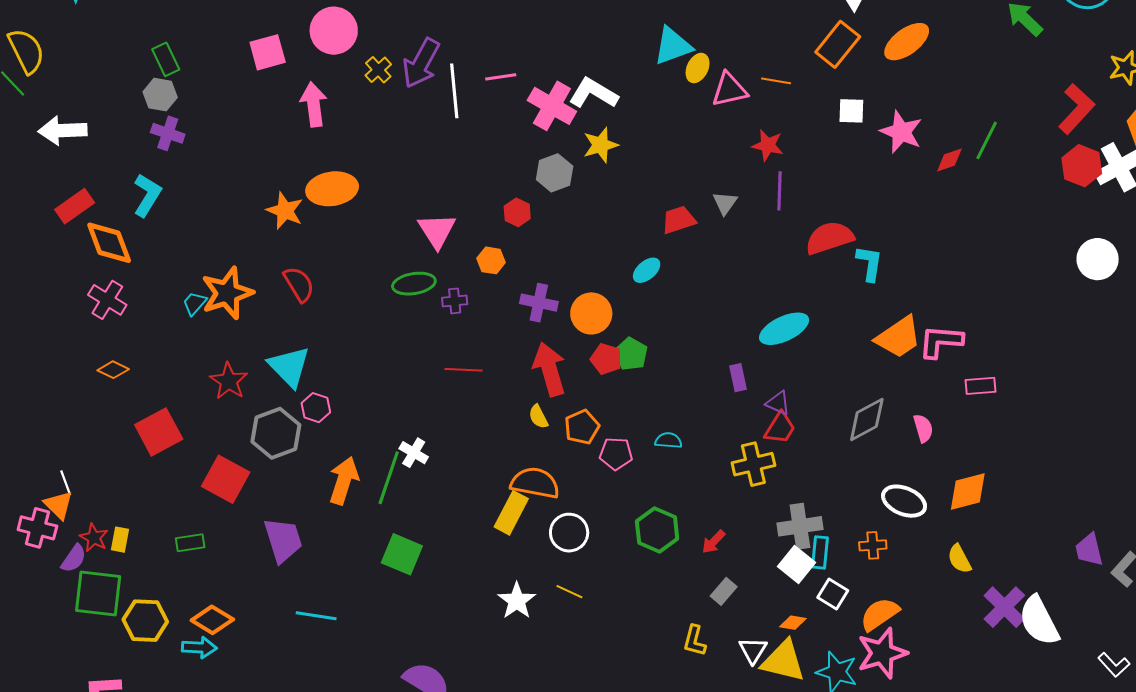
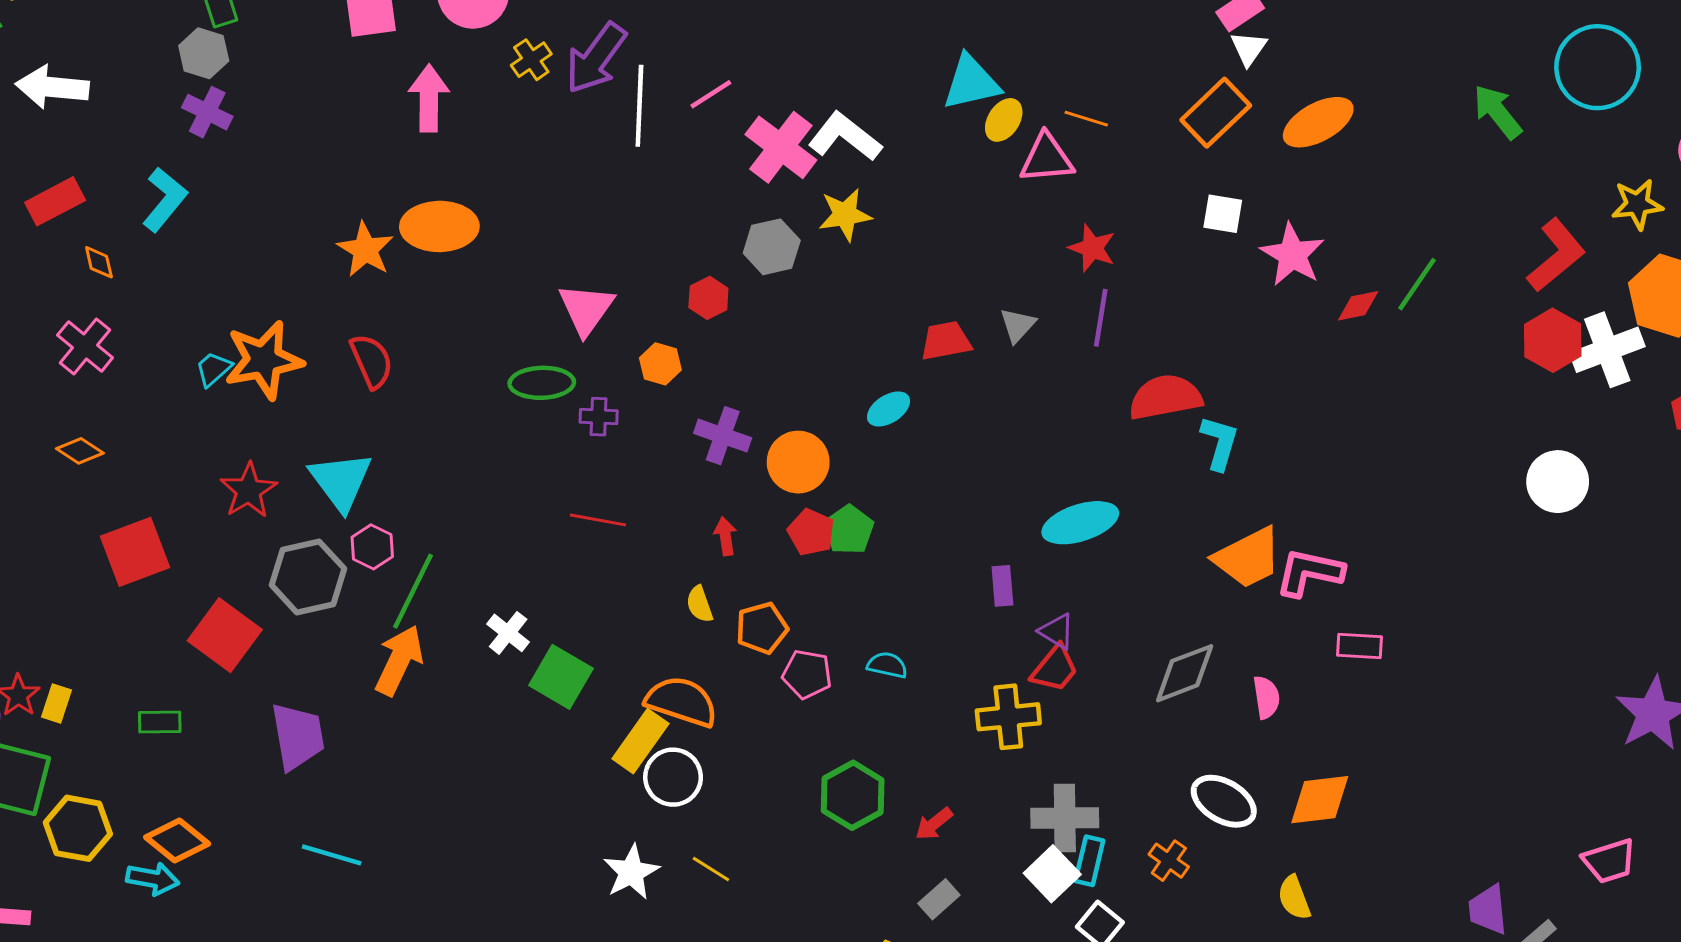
pink line: (501, 77) -> (711, 94), turned -32
orange line: (776, 81) -> (1086, 119), moved
orange diamond: (109, 243) -> (99, 262), size x0.5
red arrow: (549, 369) -> (725, 536), size x0.5
green line: (389, 478) -> (413, 591), moved
white circle: (569, 533) -> (673, 777), moved
orange cross: (873, 545) -> (1169, 861), turned 32
green square: (402, 554) -> (561, 677), moved

